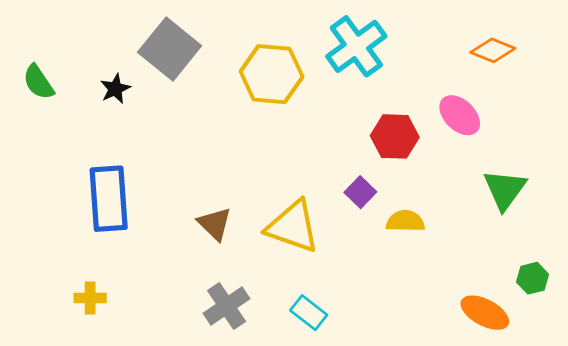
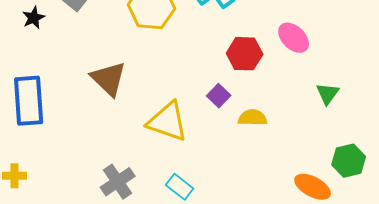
green triangle: (505, 189) -> (328, 94), size x0.7
brown triangle: (215, 224) -> (109, 79), moved, size x1.4
green hexagon: (533, 278) -> (349, 161), size x1.4

